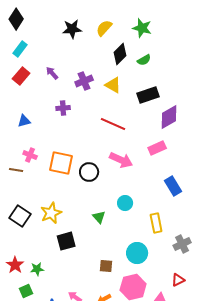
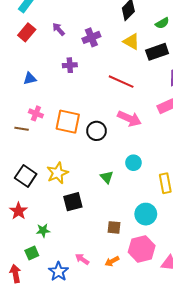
green semicircle: (144, 60) -> (162, 23), moved
yellow triangle: (113, 85) -> (131, 42), moved
red star: (15, 265) -> (18, 211), moved

